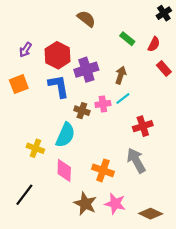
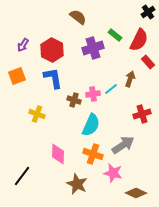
red semicircle: (154, 44) -> (139, 40), size x1.6
purple cross: (86, 70) -> (93, 48), moved
brown arrow: (121, 75) -> (130, 79), moved
red cross: (143, 126) -> (142, 114), moved
cyan semicircle: (65, 135) -> (91, 125), moved
yellow cross: (35, 148) -> (37, 114), moved
gray arrow: (136, 160) -> (123, 145), turned 85
pink star: (115, 204) -> (113, 173), moved

